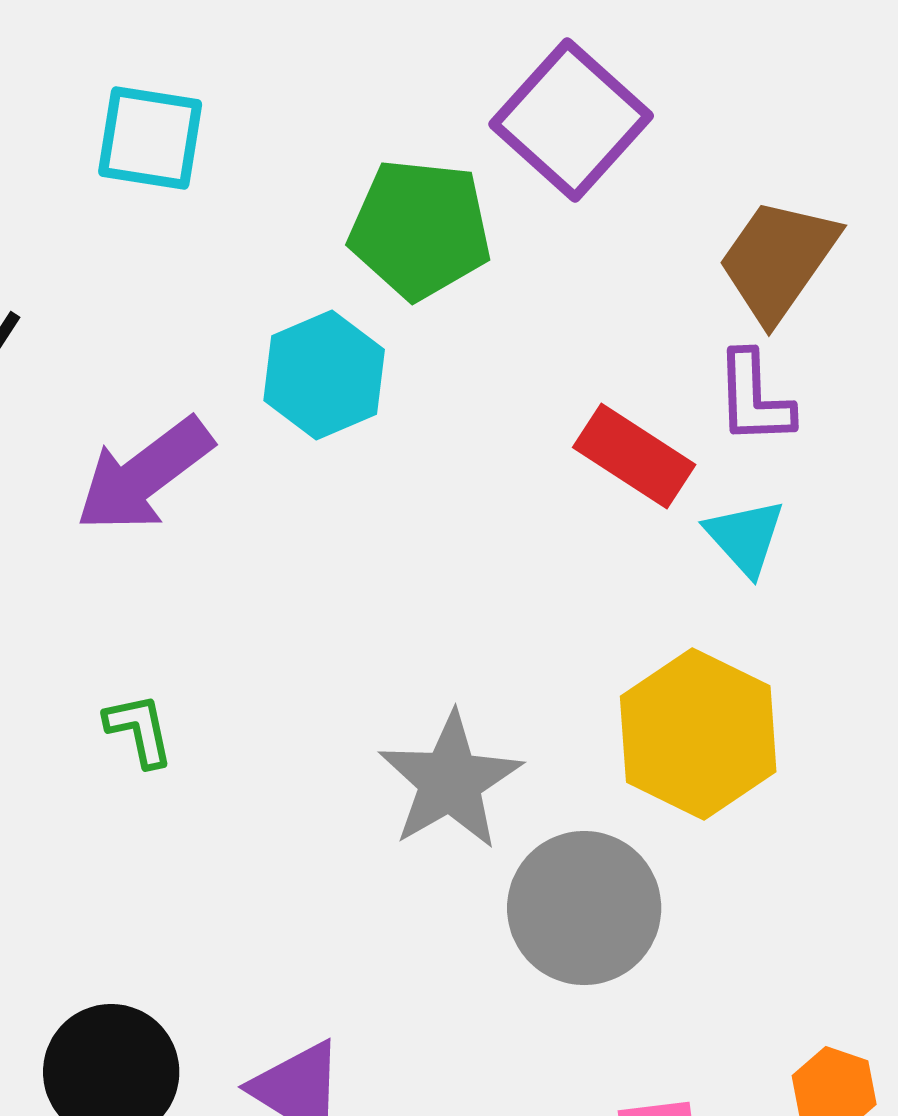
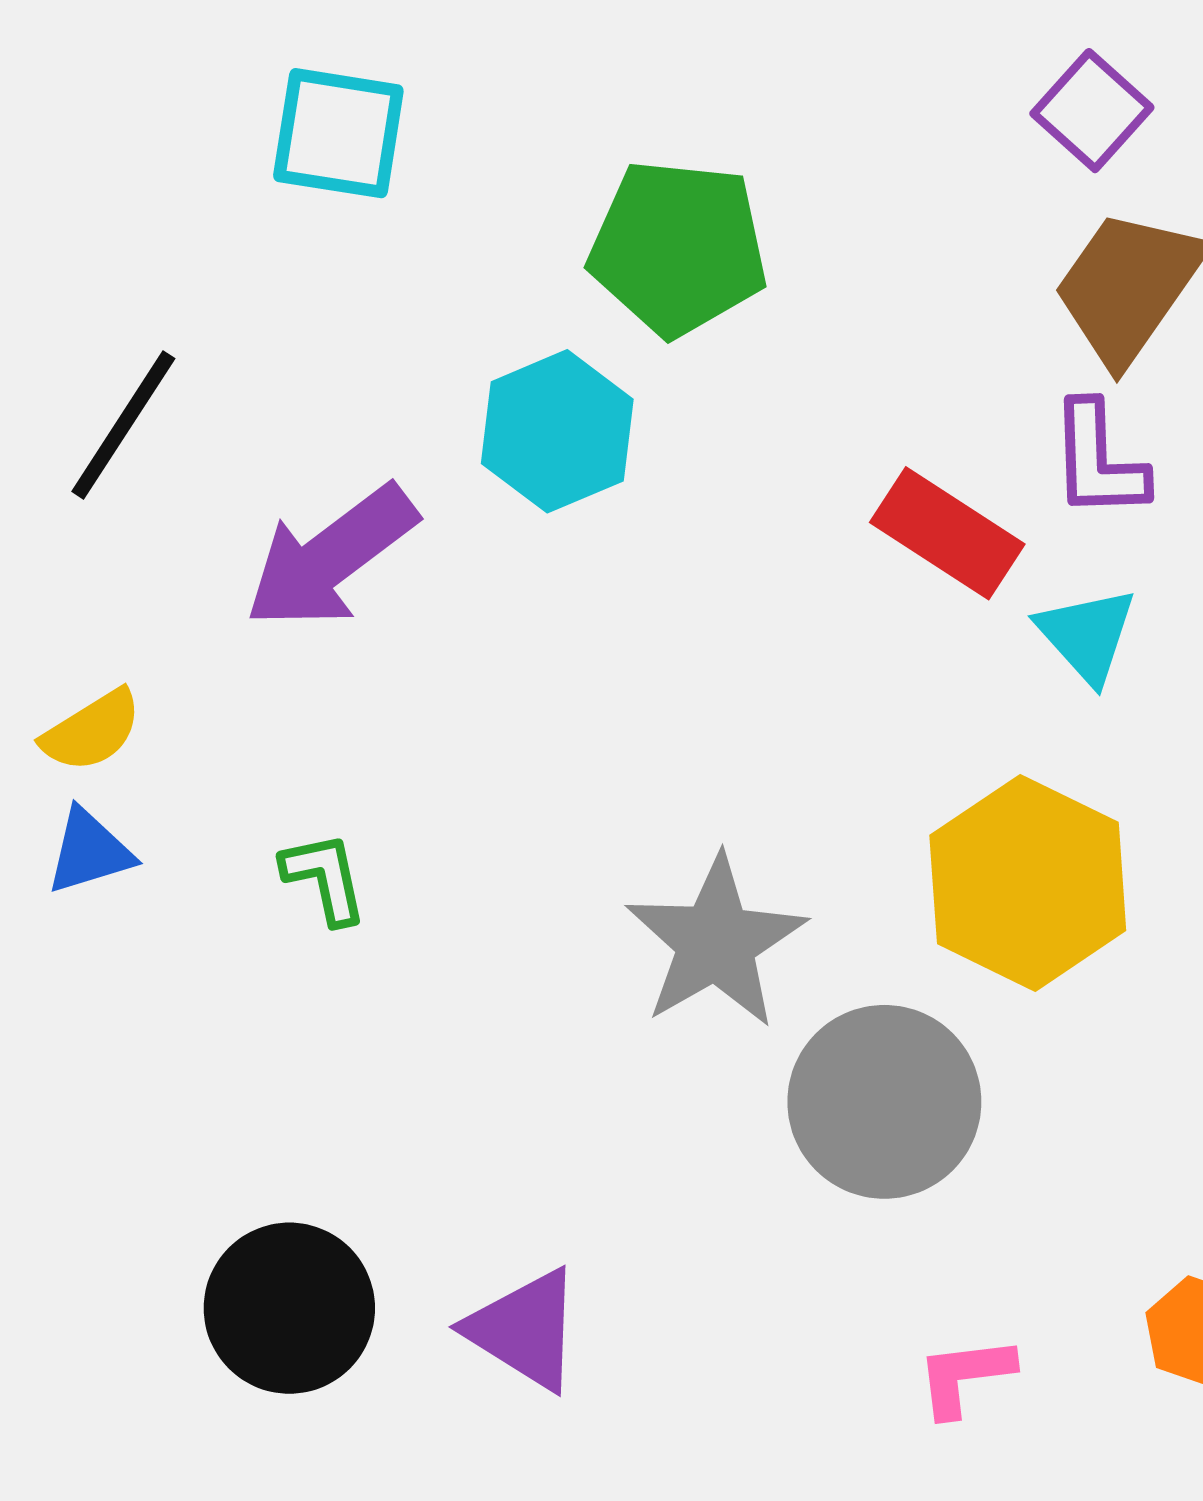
purple square: (571, 120) -> (1092, 111), moved, size x0.6

